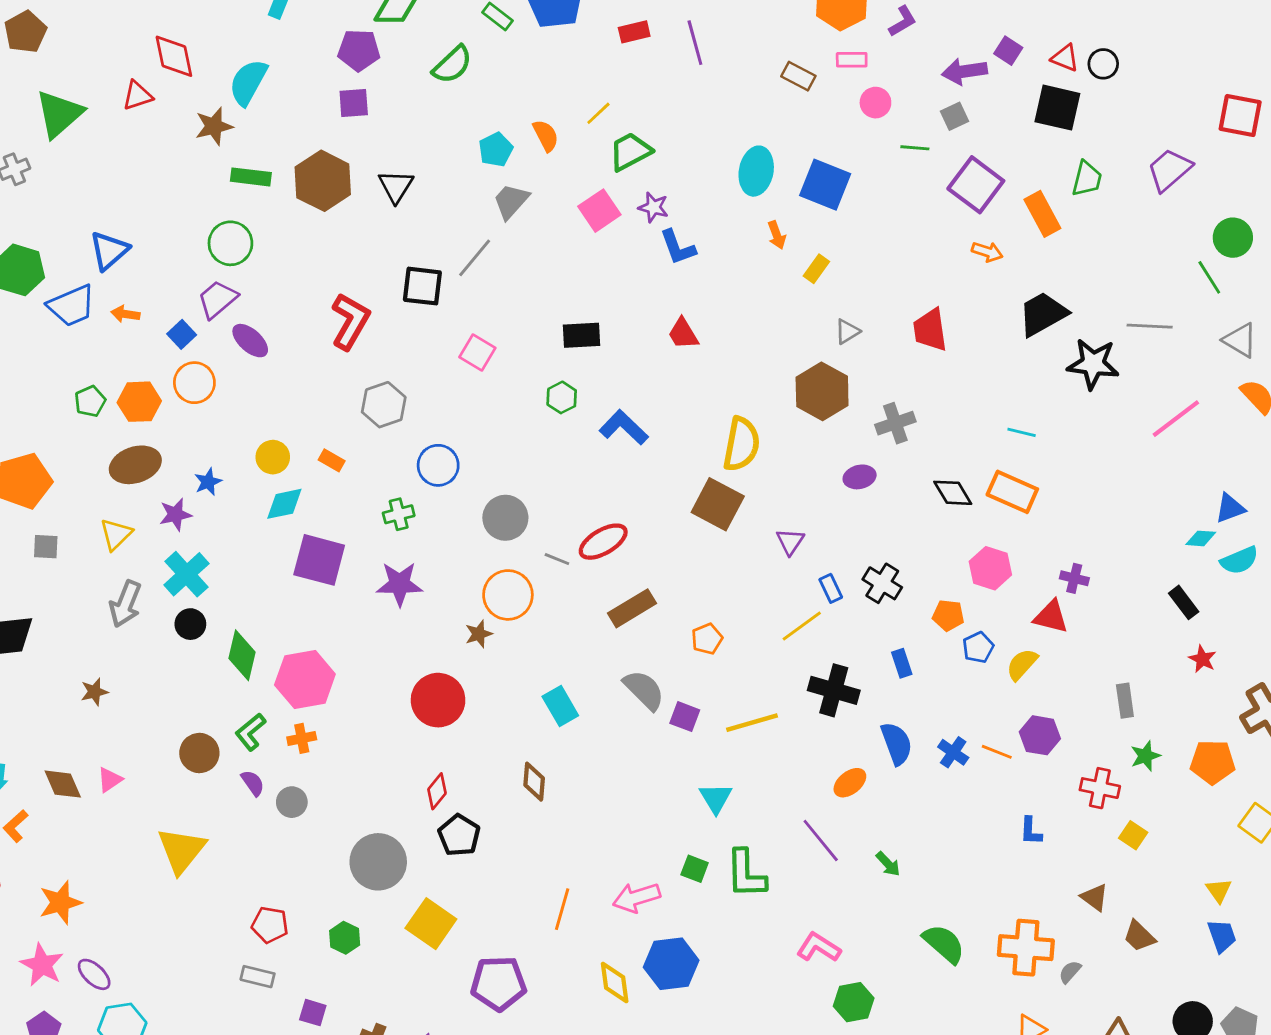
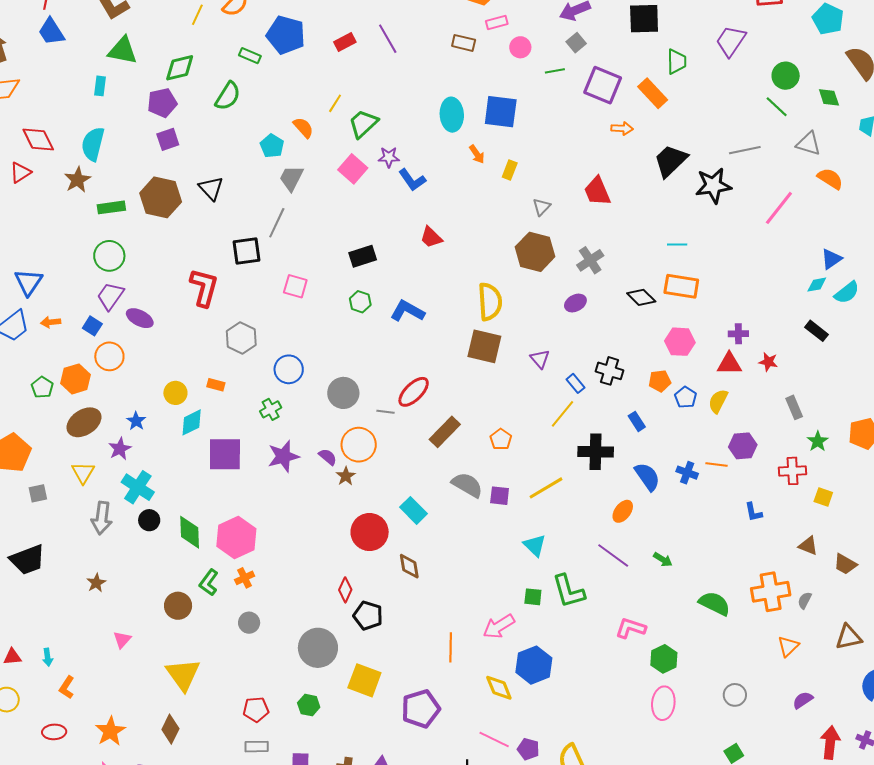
red star: (1202, 659) -> (768, 362), moved
red circle: (438, 700) -> (370, 532), moved
purple semicircle: (253, 783) -> (328, 457), moved
brown diamond: (63, 784) -> (170, 729), moved, turned 64

